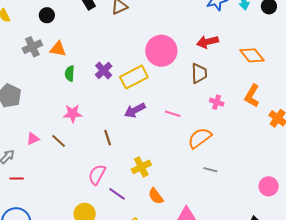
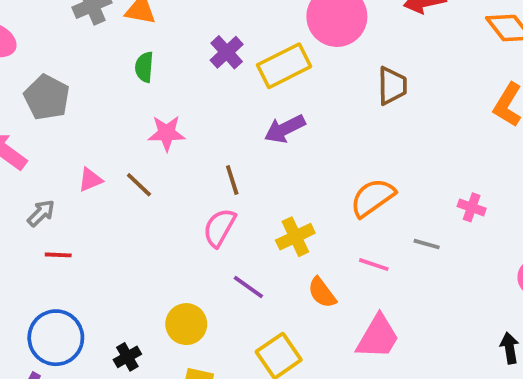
brown trapezoid: (199, 73) -> (392, 86), moved
green semicircle: (70, 74) -> (144, 67), moved
pink cross: (217, 102) -> (472, 207), moved
pink line: (173, 114) -> (374, 265), moved
orange semicircle: (200, 138) -> (373, 198), moved
pink semicircle: (97, 175) -> (219, 228), moved

